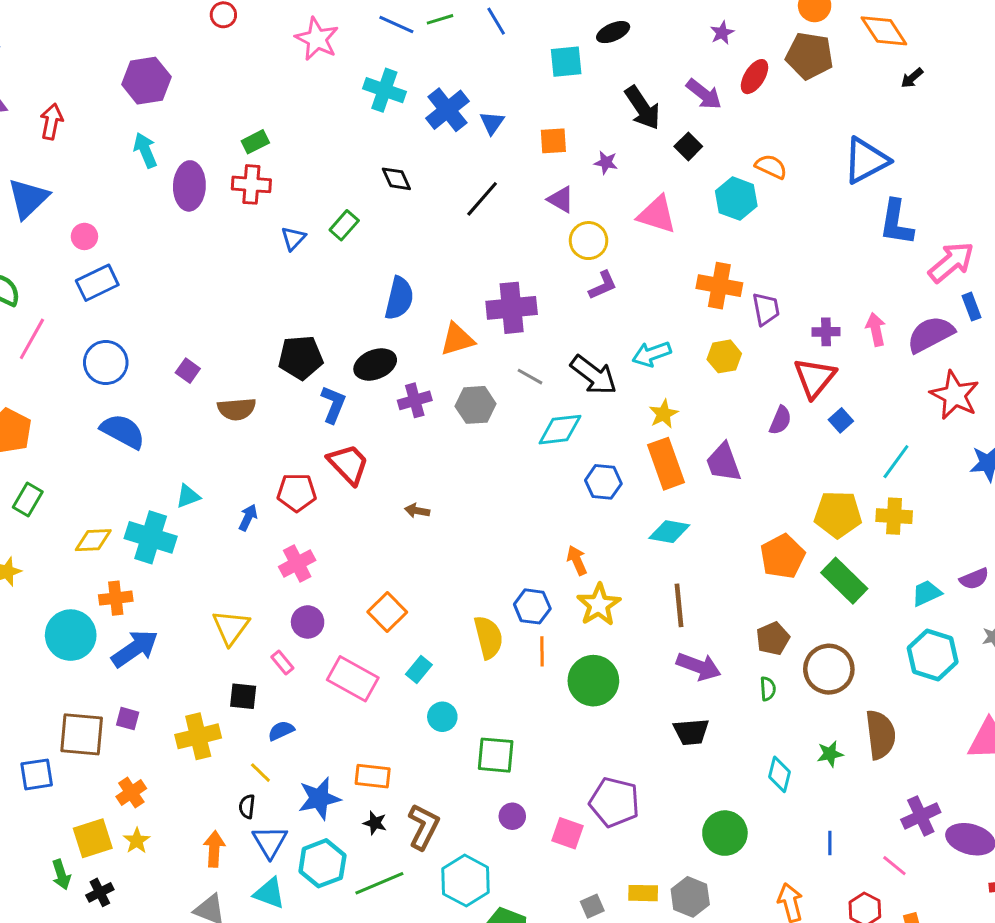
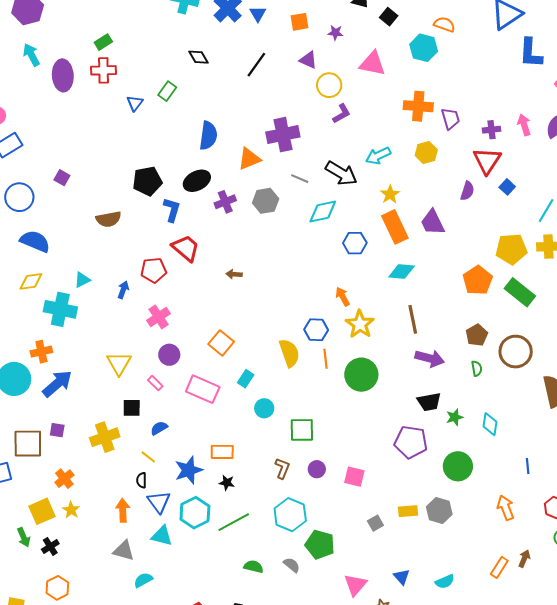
purple square: (188, 371) -> (62, 178), moved
yellow diamond: (93, 540) -> (31, 281), moved
green star: (830, 754) -> (455, 417), moved
purple pentagon: (614, 802) -> (411, 442), moved
brown L-shape: (423, 827) -> (282, 468), moved, size x0.7

